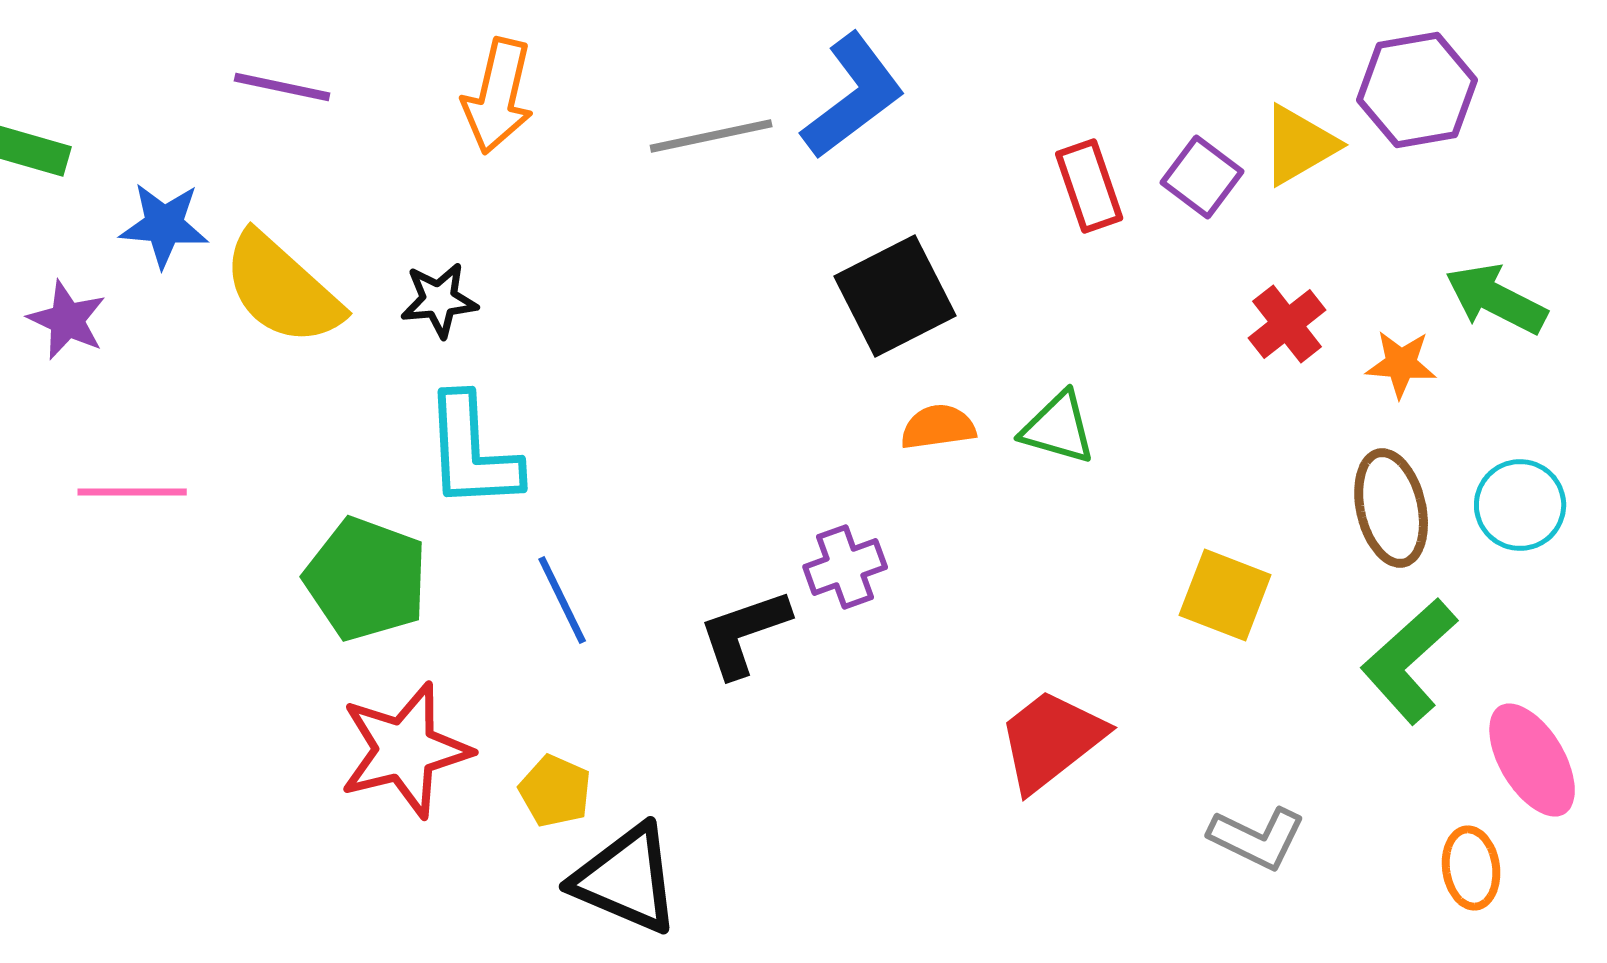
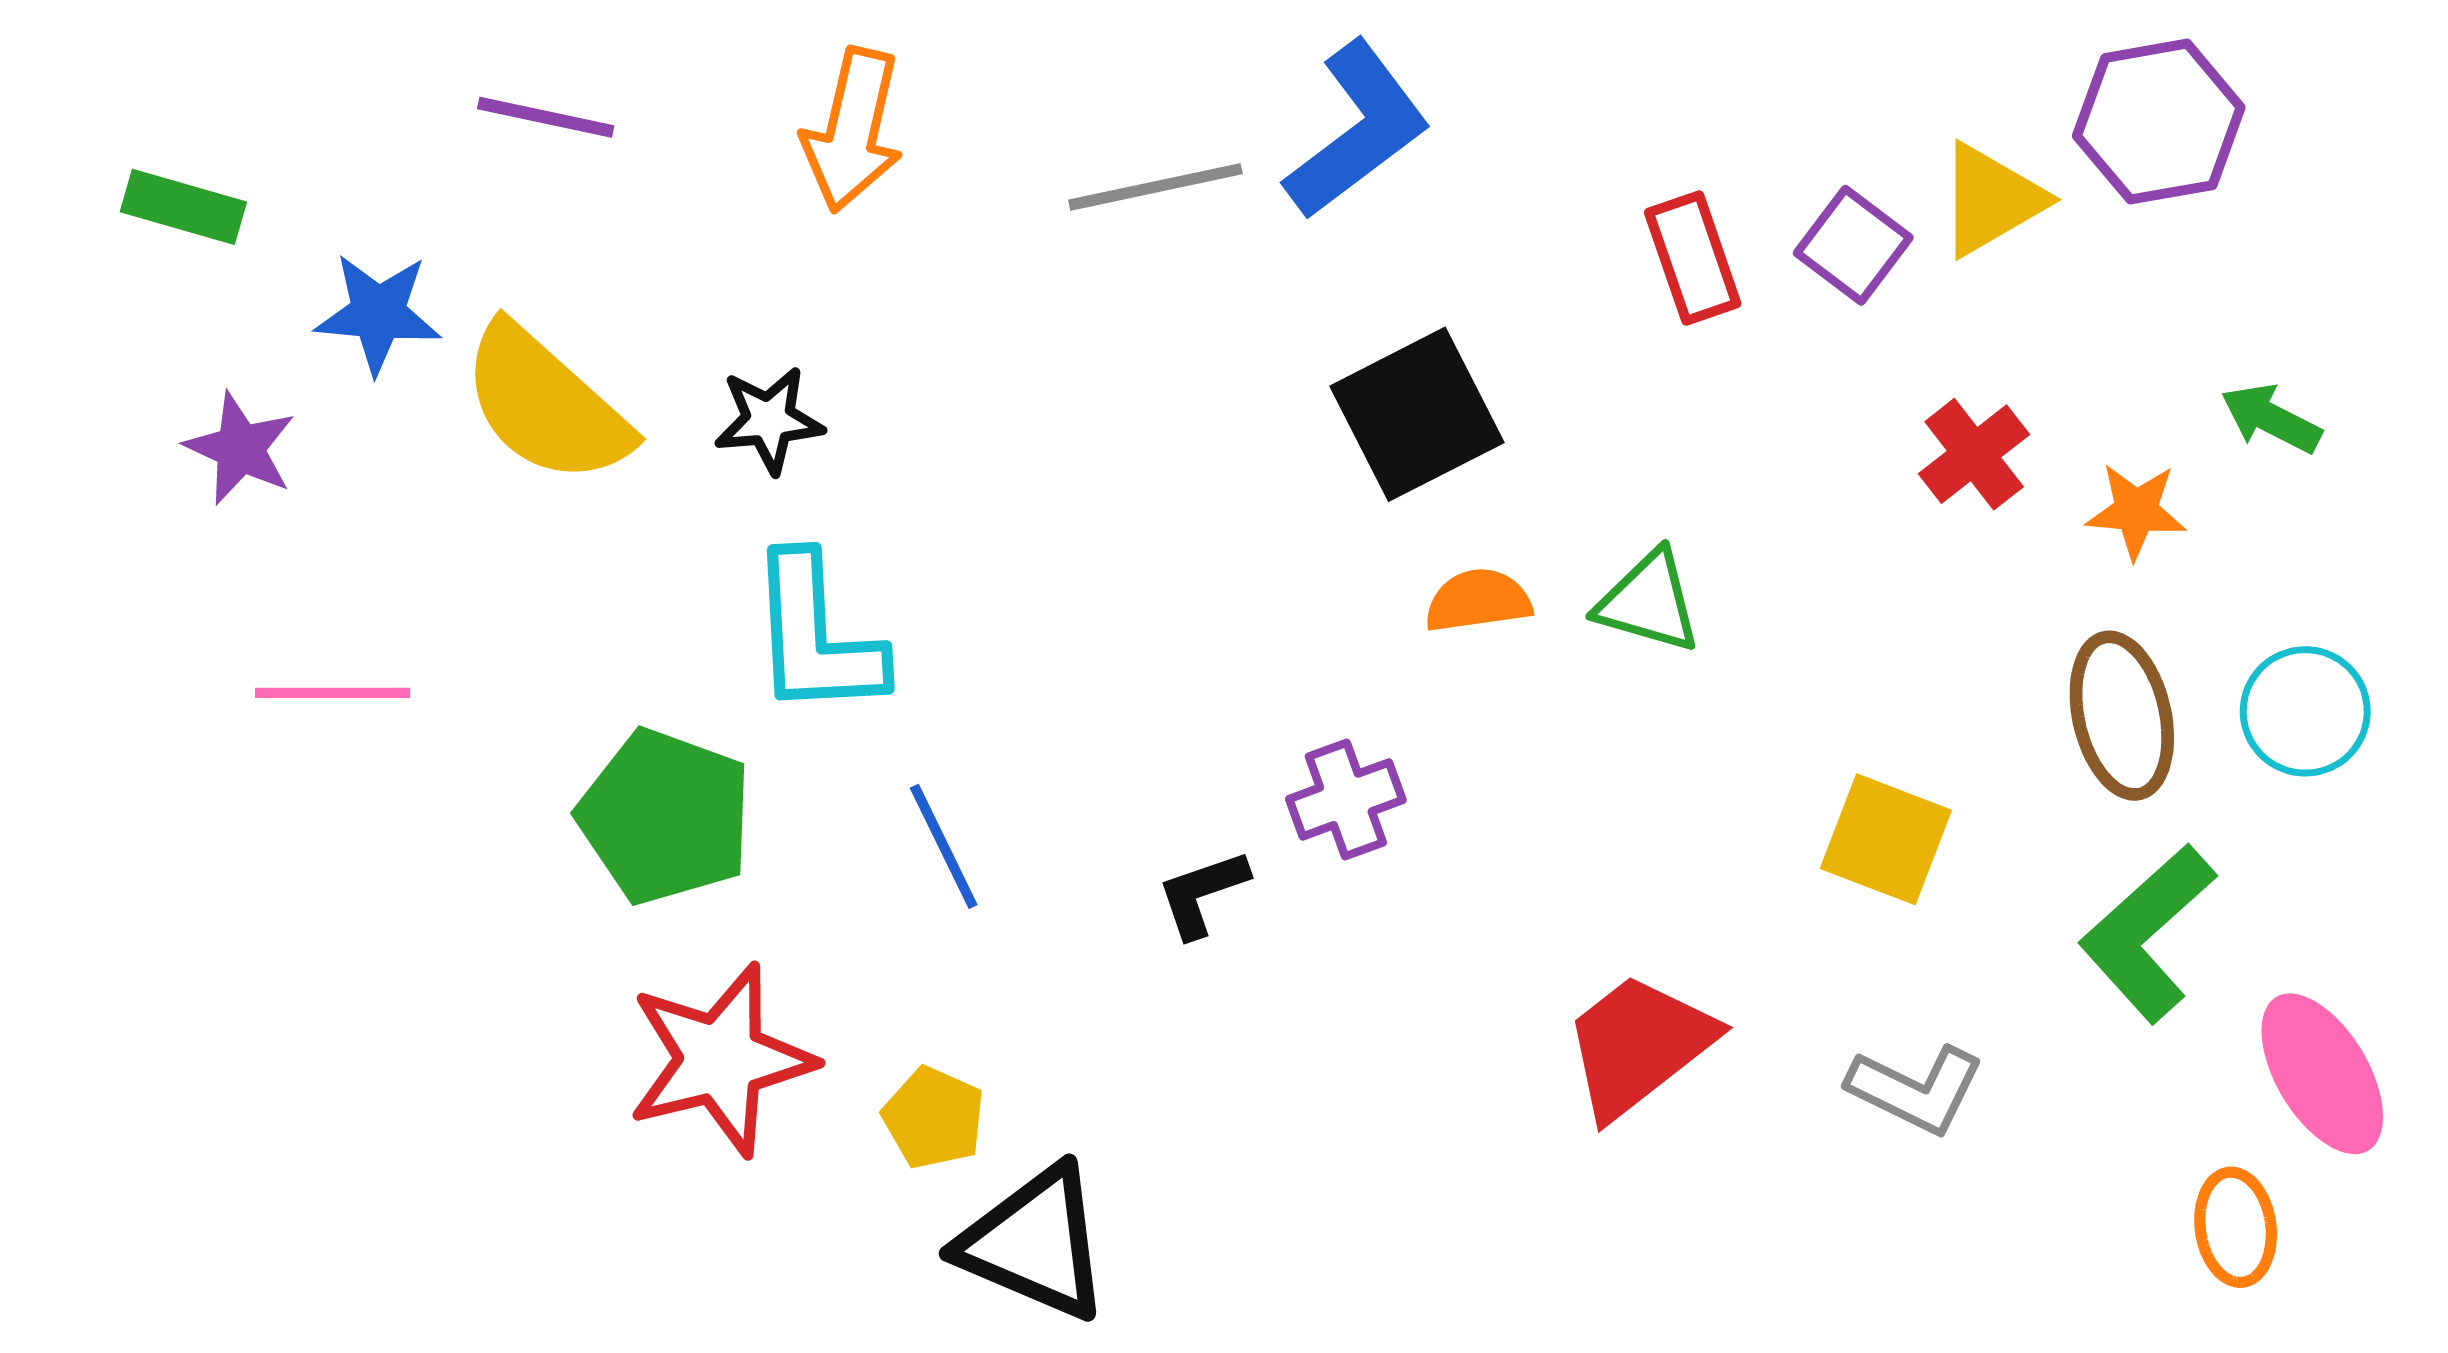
green arrow: (1496, 299) -> (2271, 419), size x0.7
black L-shape: (744, 633) -> (1202, 893), size x0.7
gray L-shape: (1257, 838) -> (1916, 1089), moved

